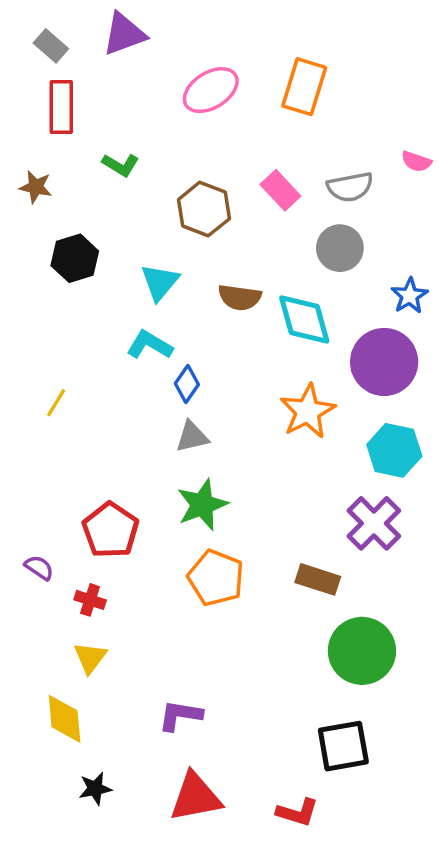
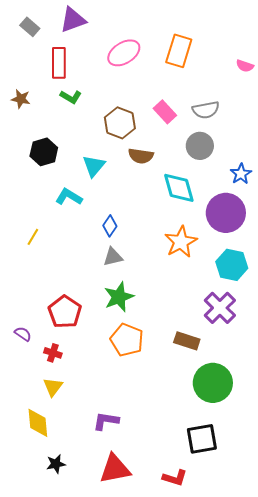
red rectangle: (61, 107) -> (59, 63), moved
pink semicircle: (416, 161) -> (245, 66), moved
brown star: (36, 187) -> (21, 99), moved
brown semicircle: (240, 297) -> (141, 156), moved
cyan L-shape: (150, 345) -> (69, 197), moved

